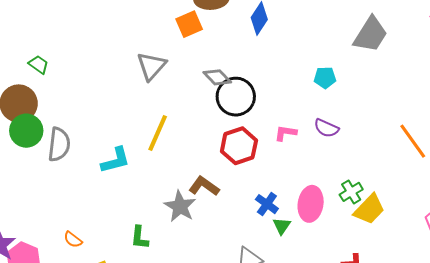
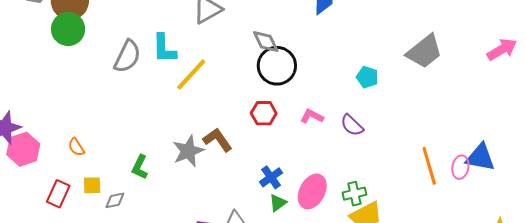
gray semicircle: (59, 144) -> (127, 56), moved
red hexagon: (239, 146) -> (264, 113), size x0.7
cyan L-shape: (115, 160) -> (164, 49), moved, turned 84

